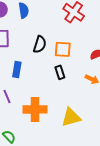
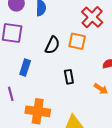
orange square: (63, 49) -> (77, 41), moved

